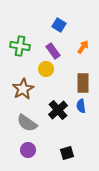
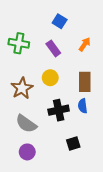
yellow circle: (46, 69) -> (50, 78), moved
black cross: (58, 110) -> (59, 110), turned 30
black square: (67, 153) -> (73, 144), moved

